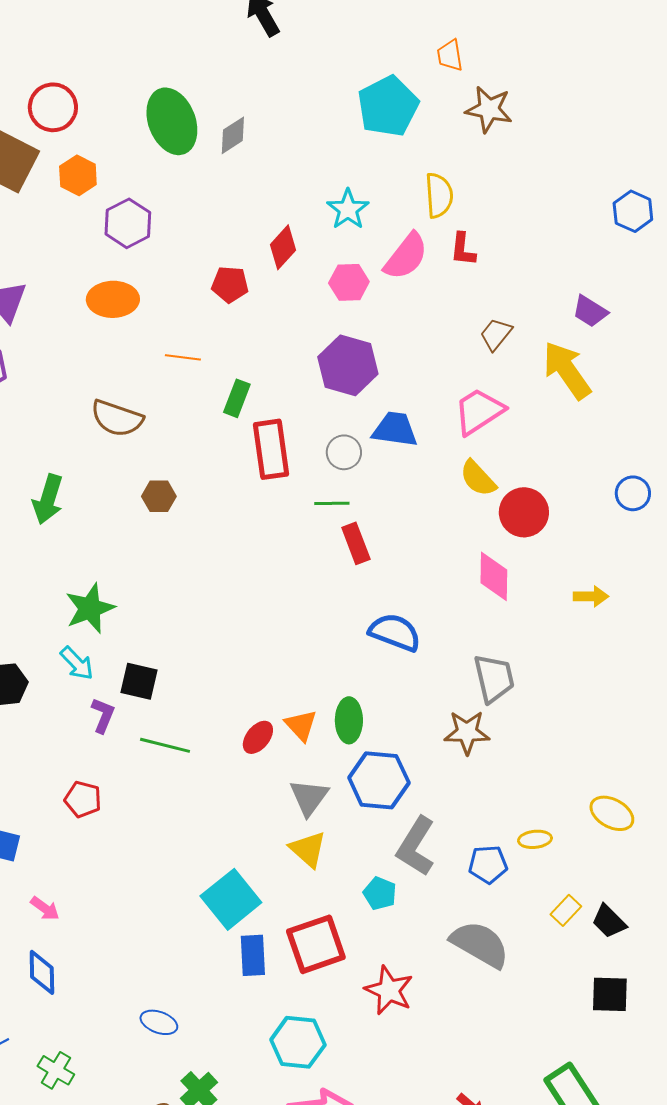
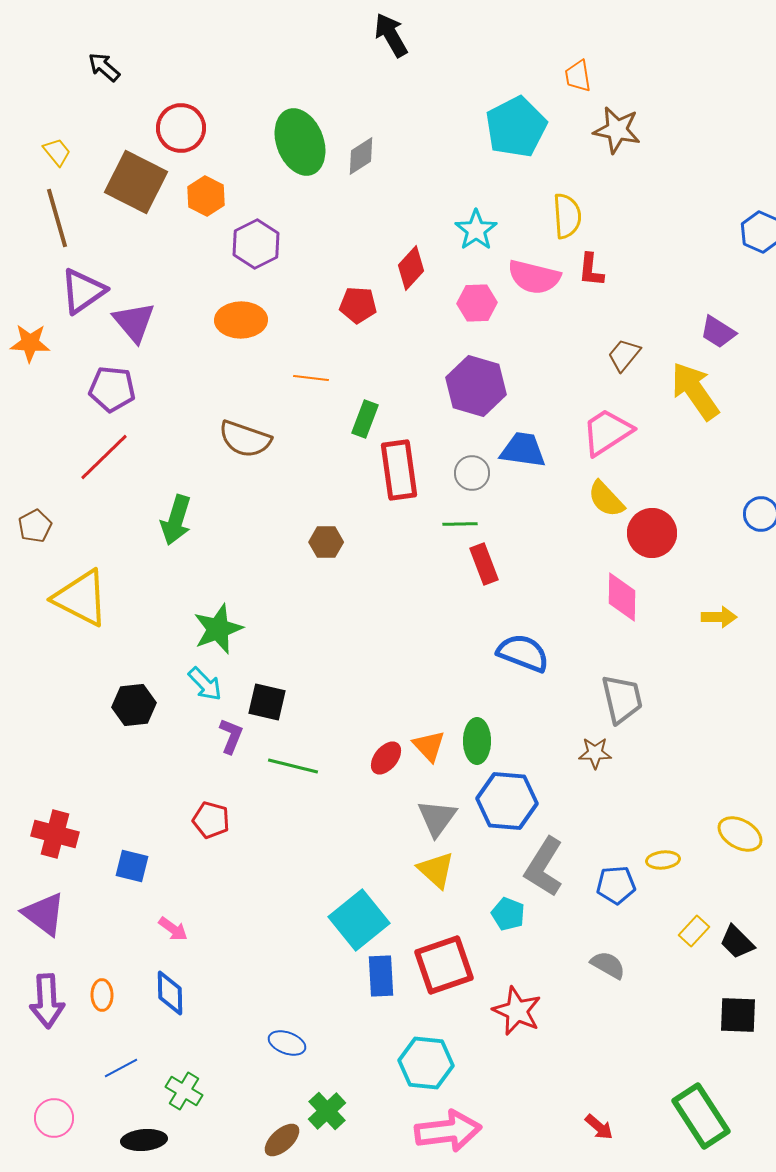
pink semicircle: (406, 256) -> (534, 277), turned 66
brown hexagon: (159, 496) -> (326, 542), moved
brown star: (467, 732) -> (595, 753), size x0.7
gray semicircle: (480, 944) -> (608, 965), size x0.6

